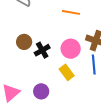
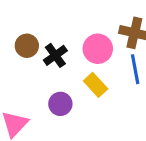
purple circle: (41, 91) -> (60, 104), moved

